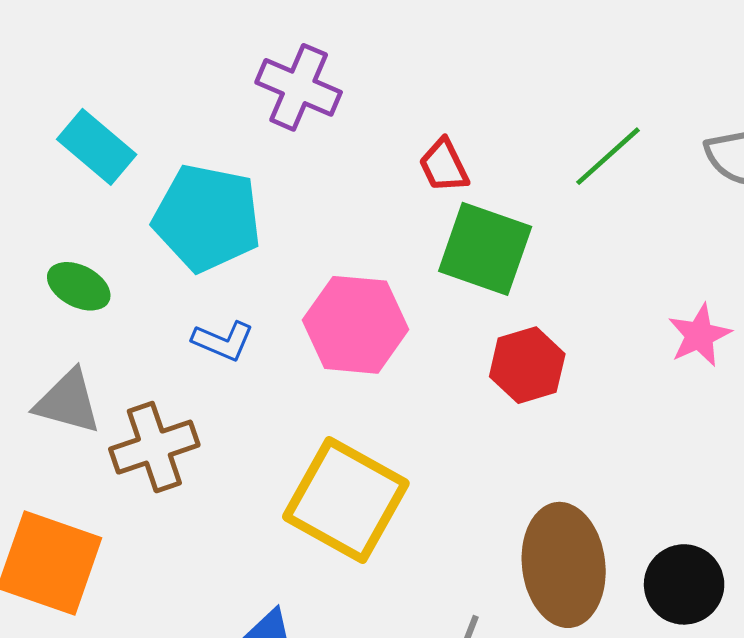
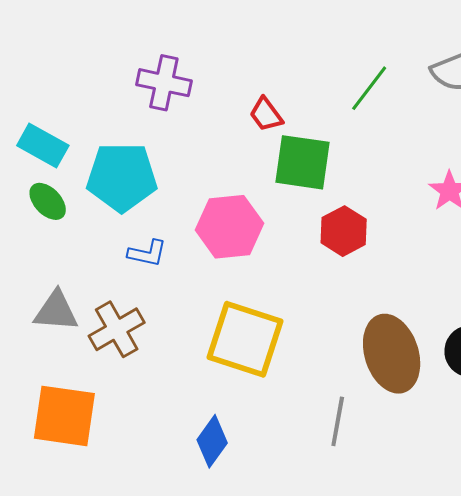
green ellipse: (79, 286) -> (48, 201), moved, turned 30

